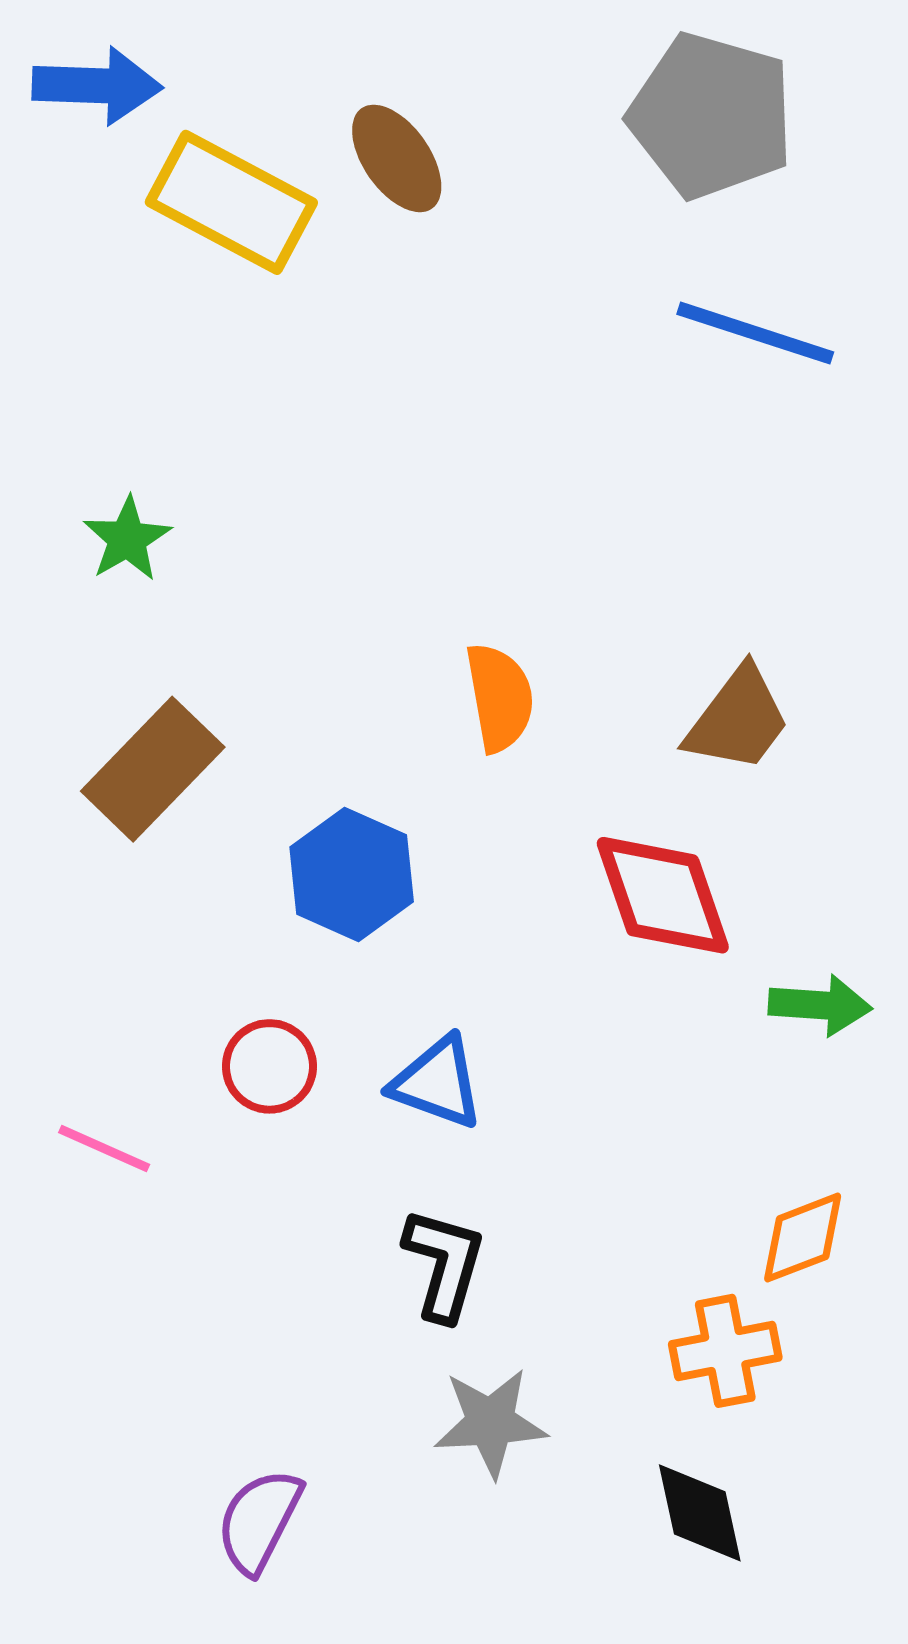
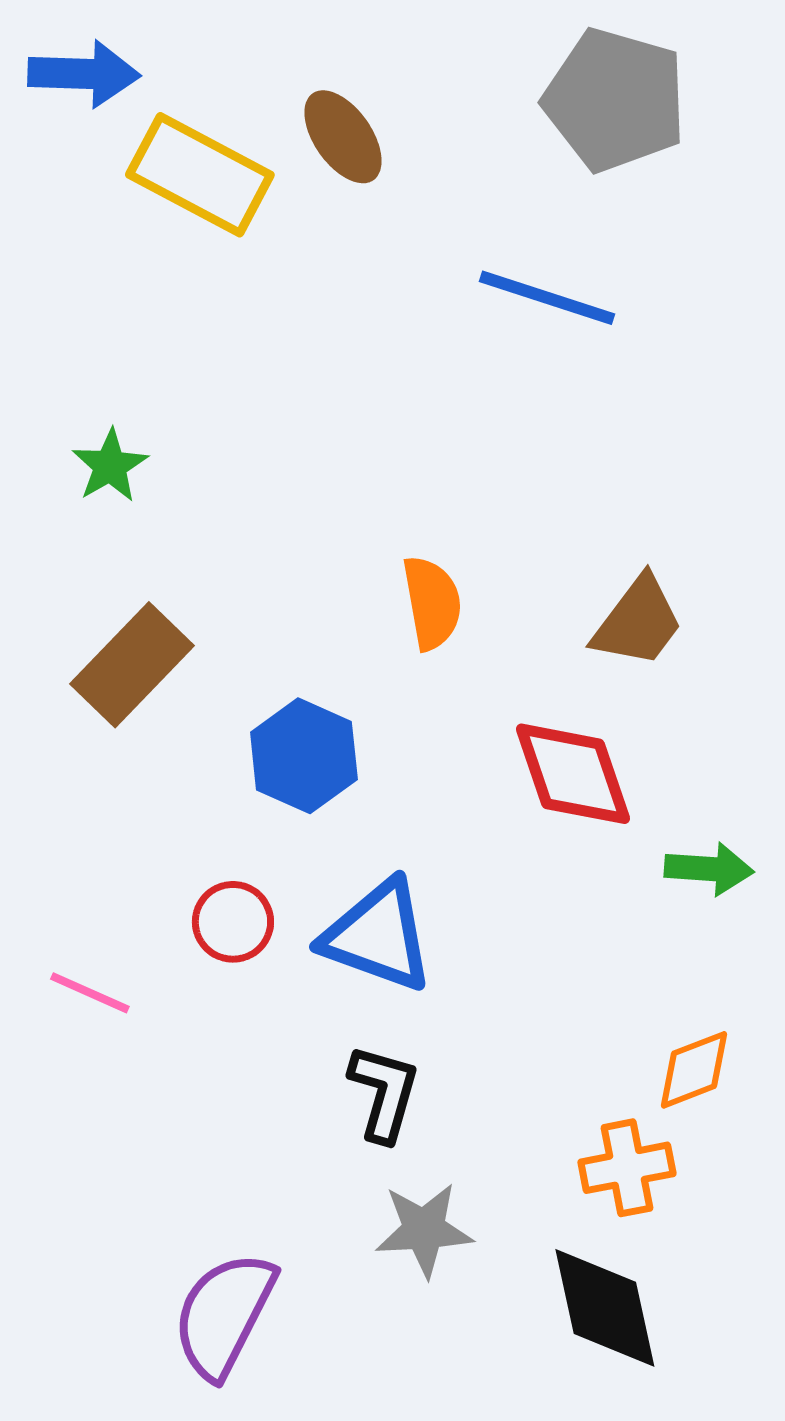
blue line: (755, 333) -> (547, 298), moved
blue triangle: (437, 1083) -> (378, 936), size x1.4
black diamond: (700, 1513) -> (605, 1308), size x1.4
purple semicircle: (259, 1521) -> (224, 1315), size x1.4

